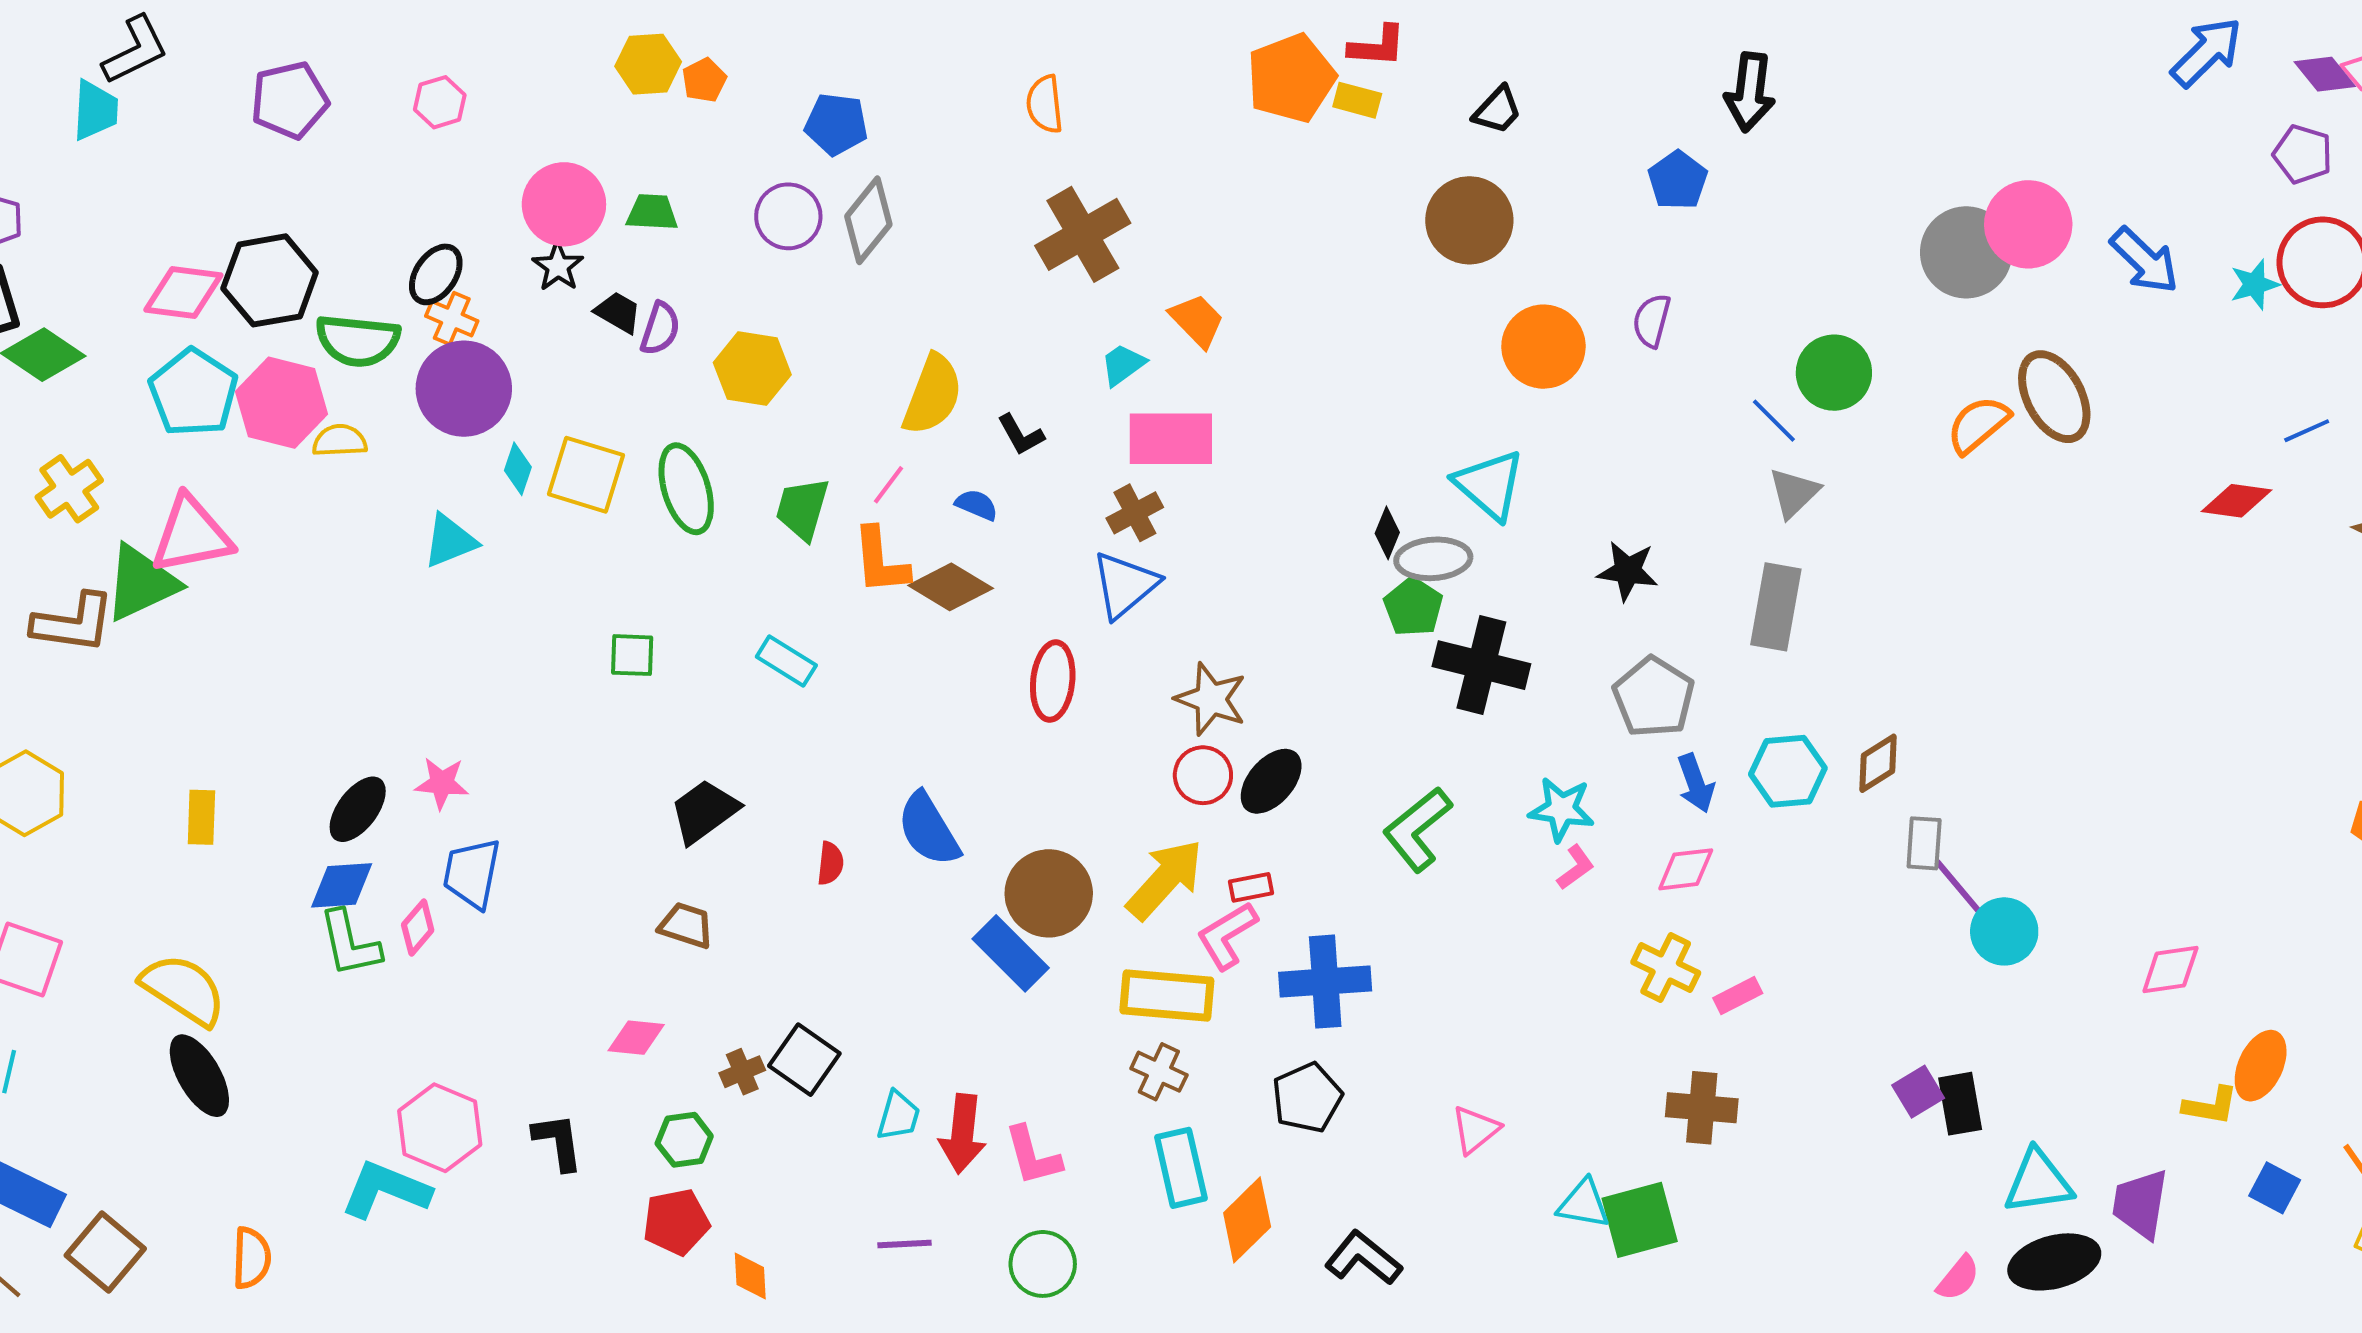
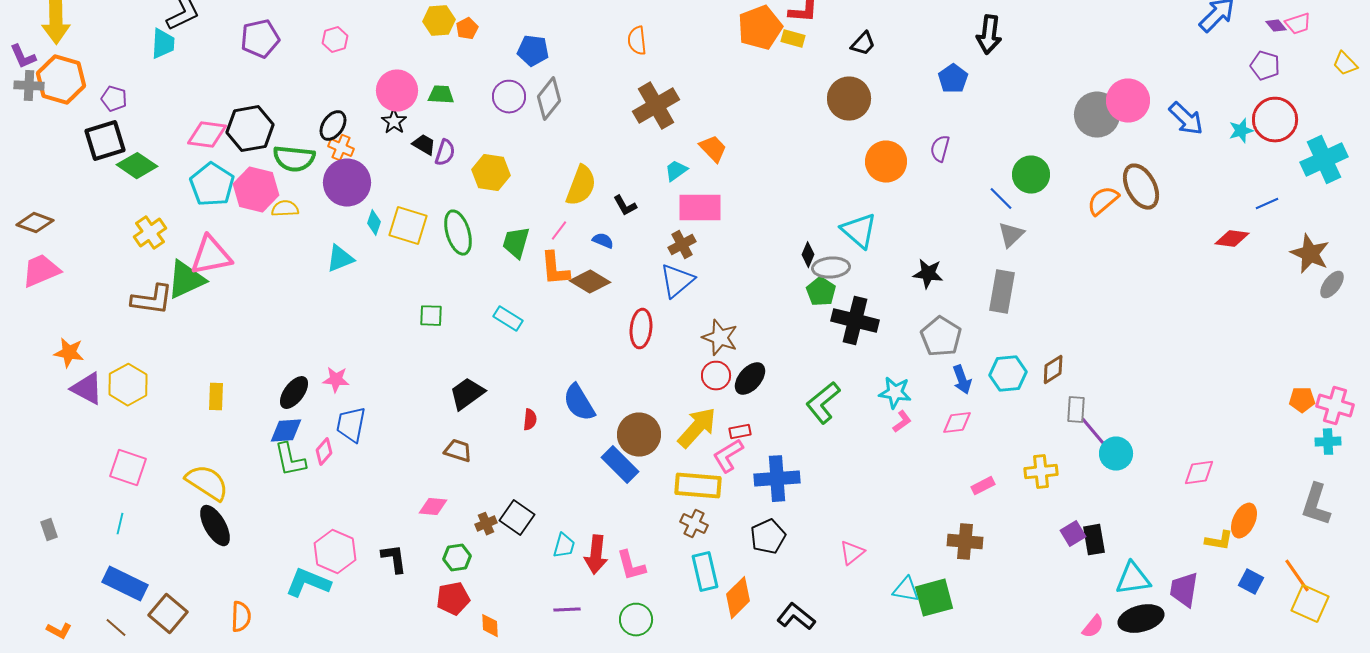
purple diamond: (2325, 74) -> (1276, 26), size x0.7
yellow cross: (1666, 968) -> (1041, 472), moved, turned -32

